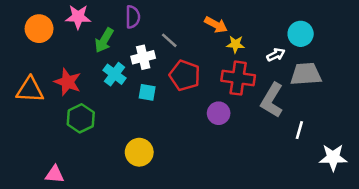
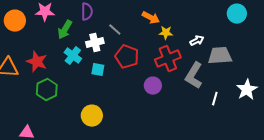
cyan circle: (301, 34) -> (237, 14), moved
red cross: (238, 78) -> (168, 59), turned -30
white star: (333, 157) -> (247, 90), moved, turned -30

